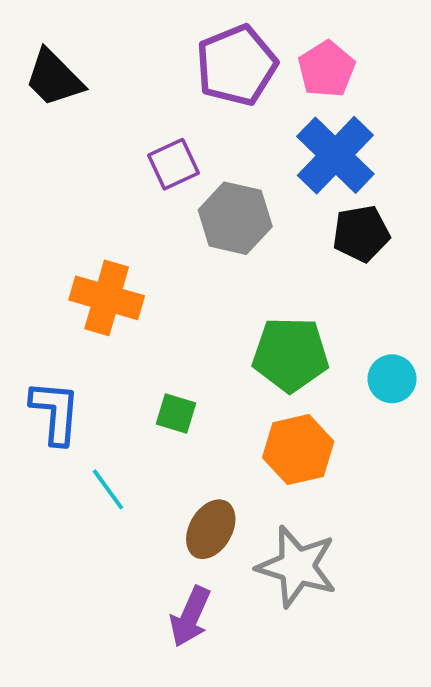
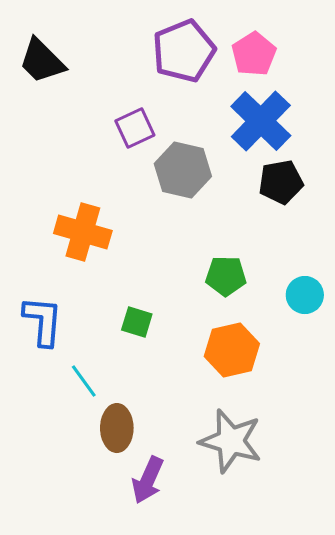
green pentagon: (290, 354) -> (226, 276), size x0.7
brown ellipse: (211, 529) -> (117, 428), moved, turned -30

